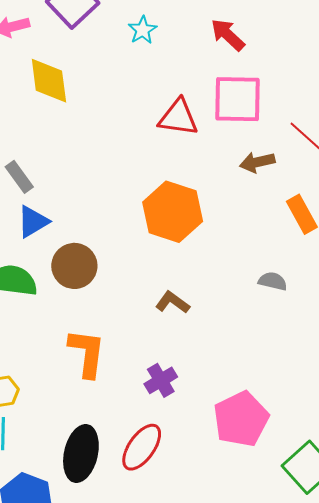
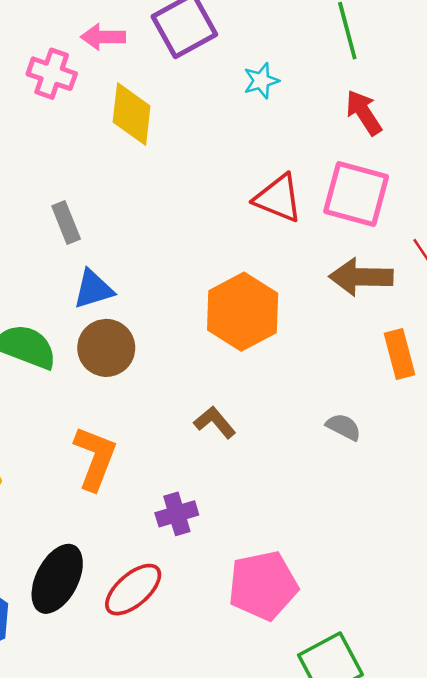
brown arrow: (257, 162) -> (361, 277), size x1.4
blue triangle: (33, 222) -> (93, 289), moved

